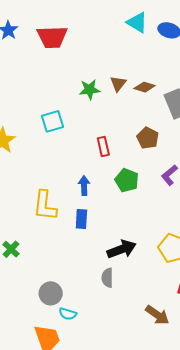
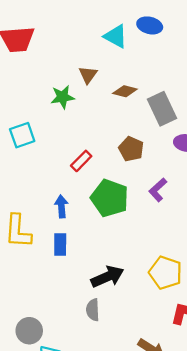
cyan triangle: (137, 22) -> (116, 36), moved
brown triangle: (118, 84) -> (88, 75), moved
red rectangle: (103, 146) -> (81, 161), turned 60
green pentagon: (127, 180) -> (110, 198), size x1.4

